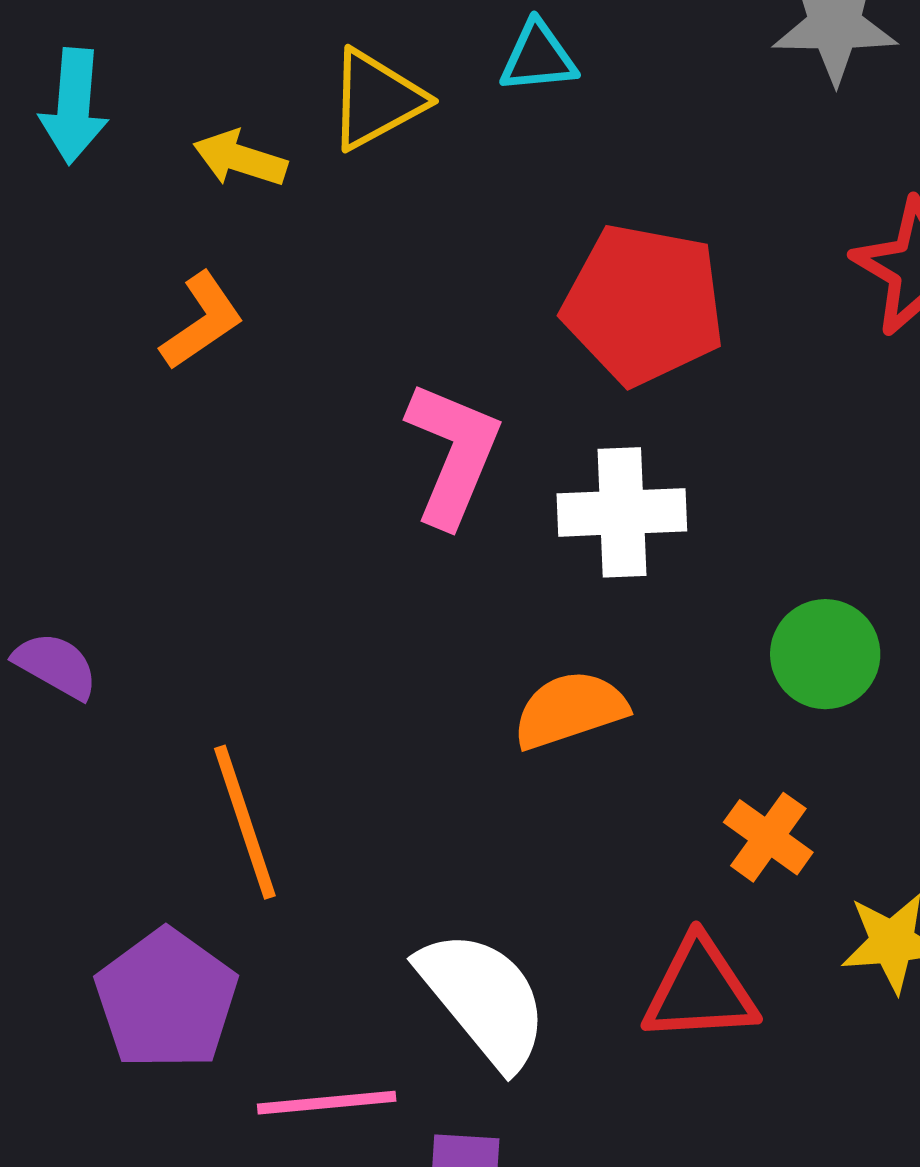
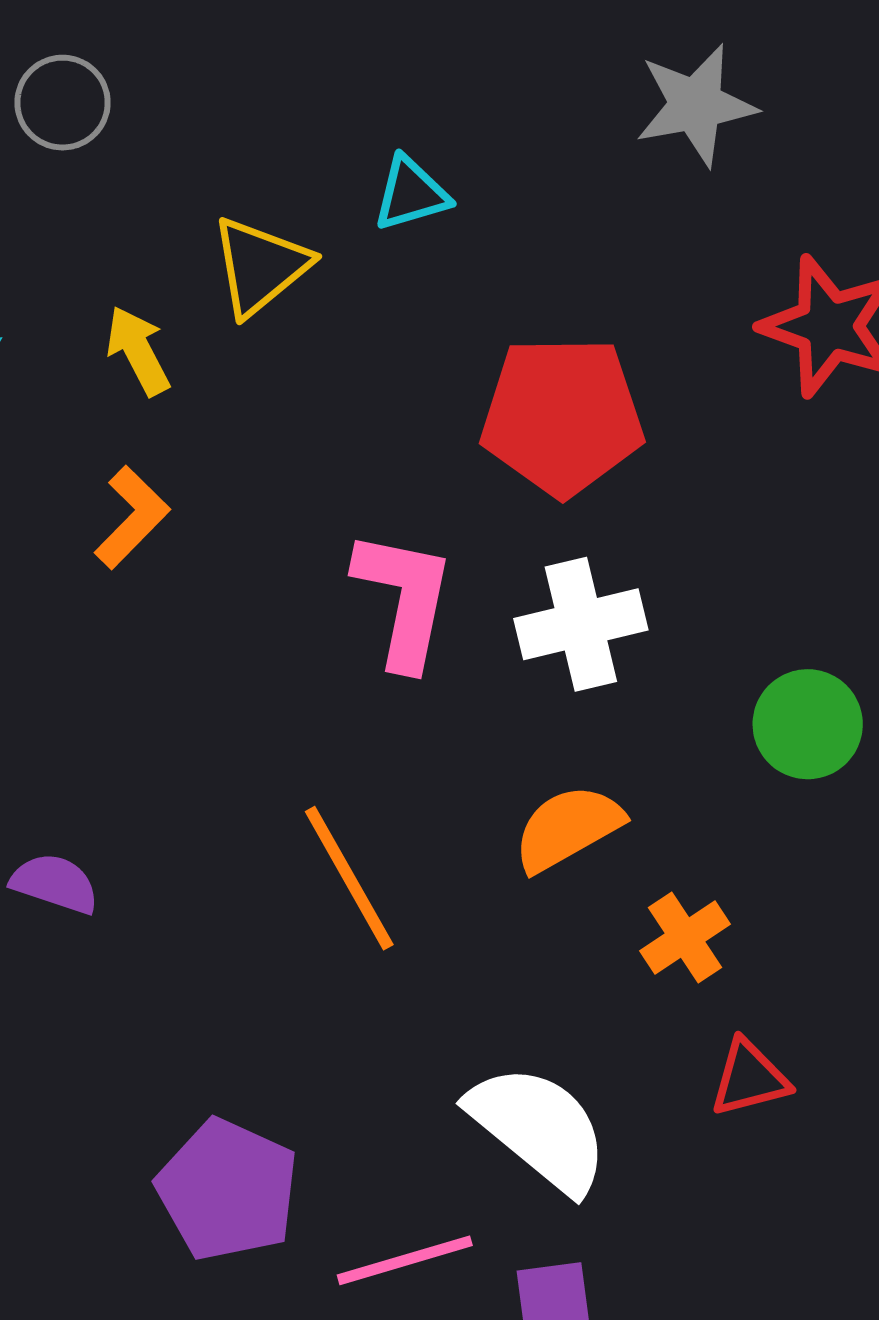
yellow arrow: (240, 159) -> (138, 351), turned 56
orange line: (245, 822) -> (349, 878), moved
orange cross: (768, 837) -> (685, 937), moved, turned 32
red triangle: (700, 990) -> (749, 1078), size x0.7

